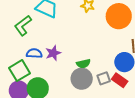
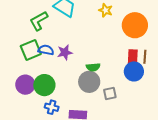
green square: (19, 71) -> (31, 50), moved
gray square: (104, 78) -> (110, 94), moved
red rectangle: (120, 80) -> (133, 57), moved, turned 49

